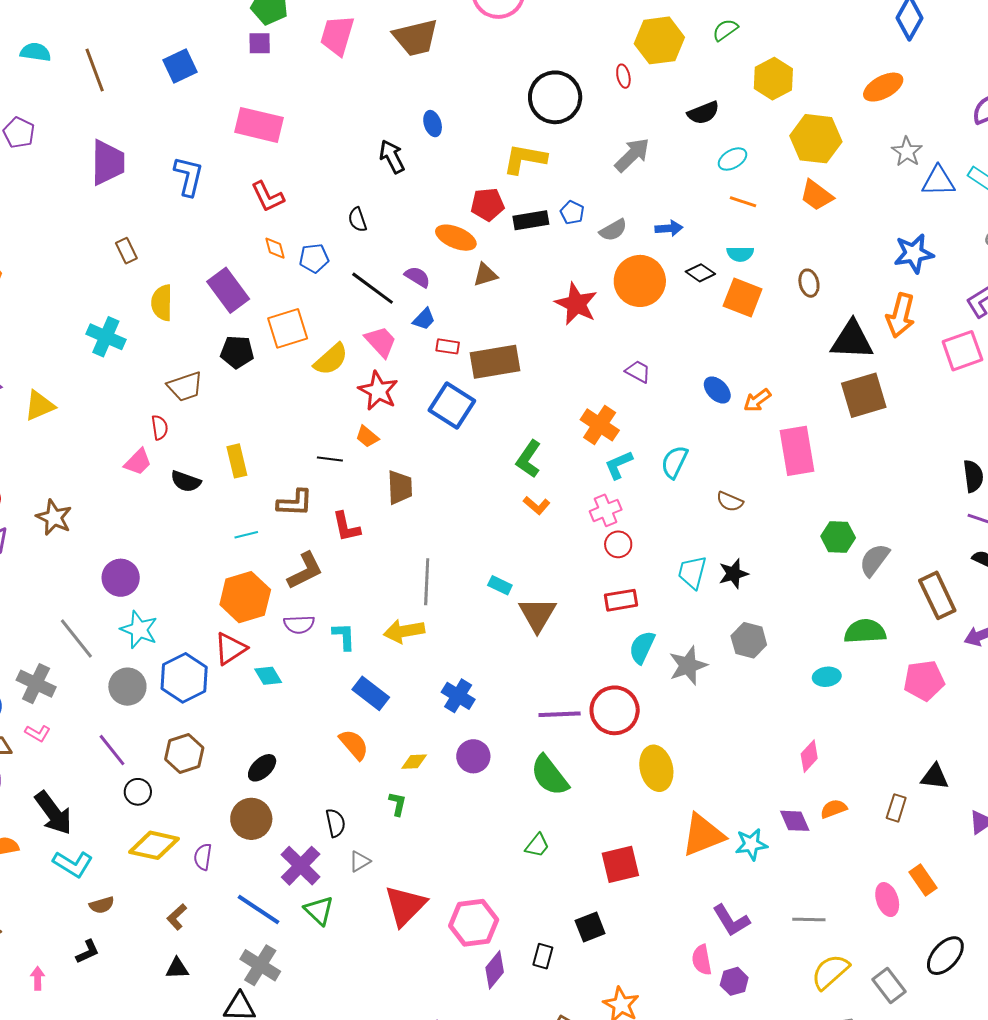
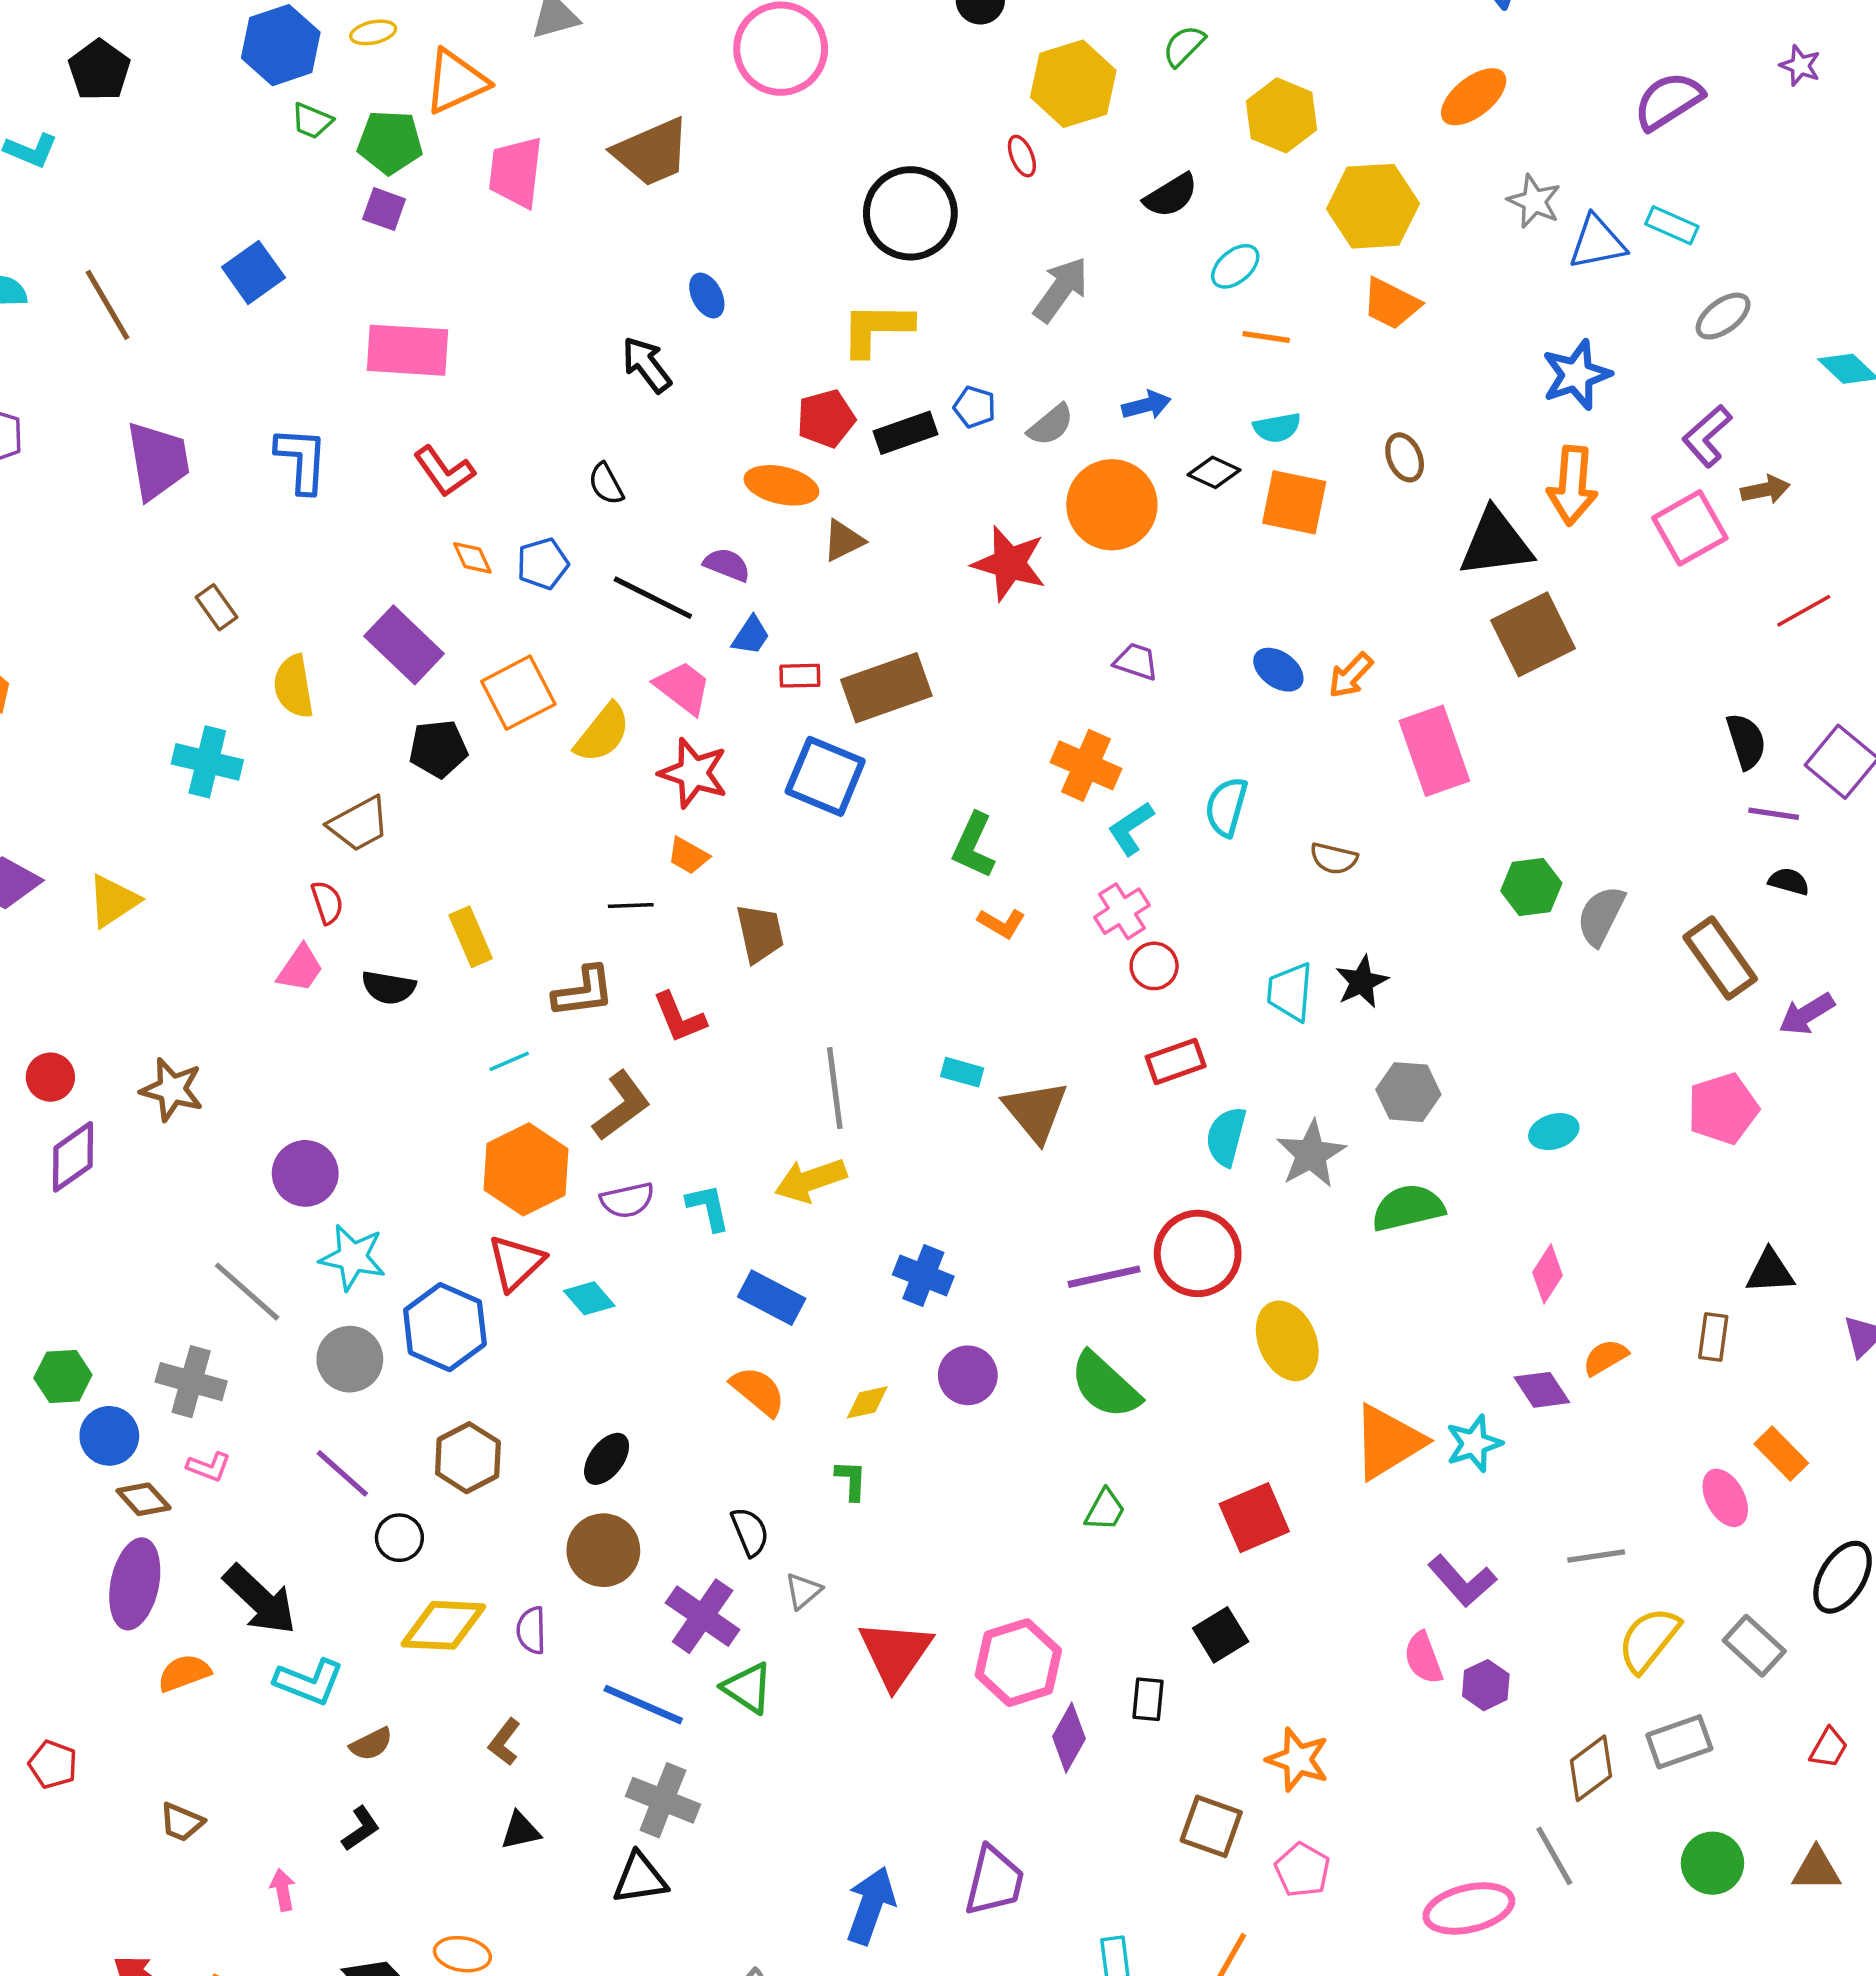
purple square: (260, 43) -> (384, 209), turned 30
green semicircle: (865, 631) -> (1408, 1208), moved

